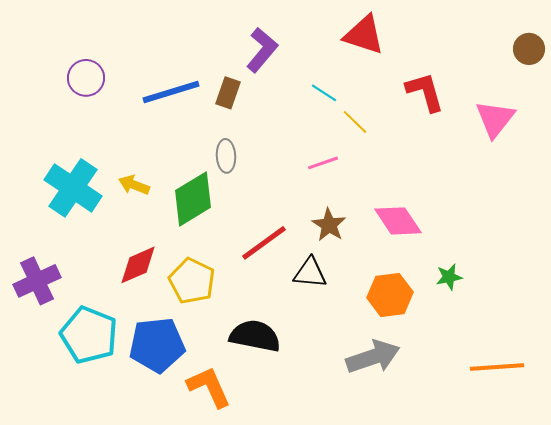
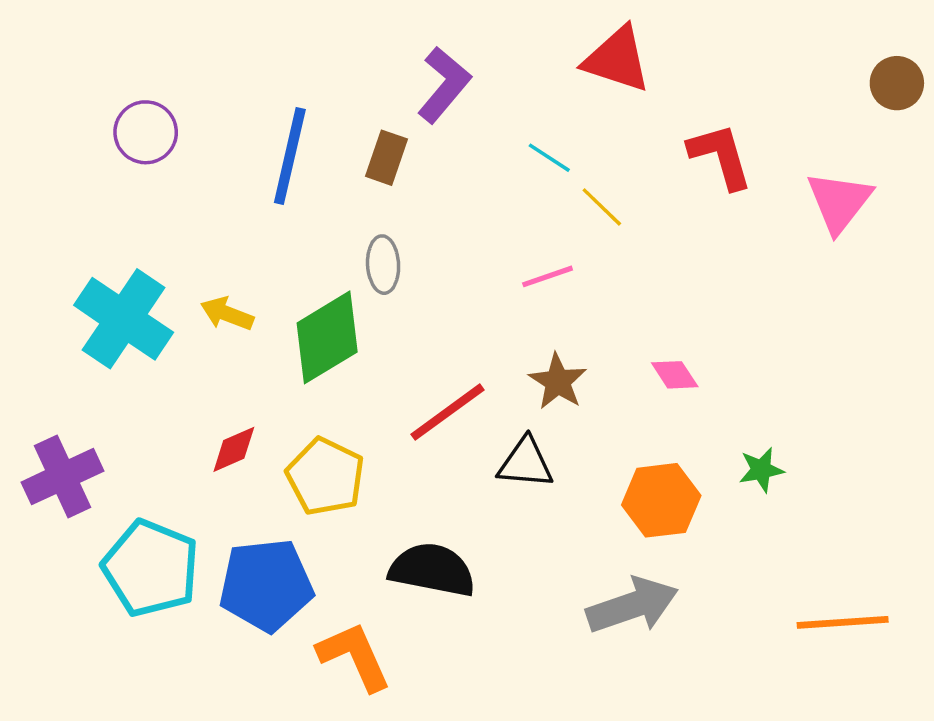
blue line: (171, 92) -> (290, 156), turned -60
pink diamond: (398, 221) -> (675, 375), size x0.6
red diamond: (138, 265) -> (234, 449), size x0.7

